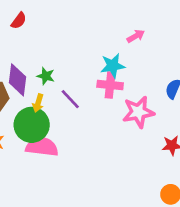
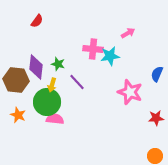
pink cross: (110, 85) -> (93, 49), moved
pink star: (138, 112) -> (130, 92), turned 30
pink semicircle: (42, 147) -> (55, 119), size x0.7

